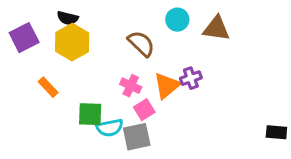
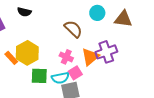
yellow hexagon: (72, 42) -> (27, 53), moved
purple cross: (191, 78) -> (106, 52), size x1.5
cyan semicircle: (110, 128) -> (60, 78), moved

